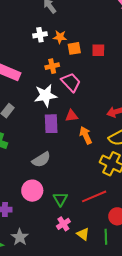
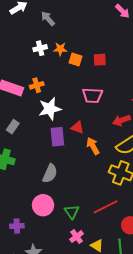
orange square: (74, 48) -> (75, 59), turned 32
orange cross: (52, 66) -> (37, 85), moved
pink trapezoid: (71, 82) -> (92, 95), moved, turned 140
red triangle: (72, 116) -> (77, 127), turned 32
gray semicircle: (41, 160) -> (50, 173), turned -30

